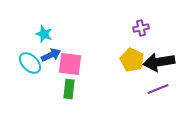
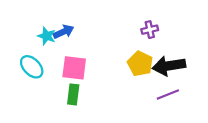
blue arrow: (51, 55) -> (64, 32), moved

